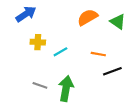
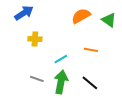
cyan line: (60, 52) -> (61, 59), moved
black line: (112, 71) -> (90, 83), moved, turned 60

